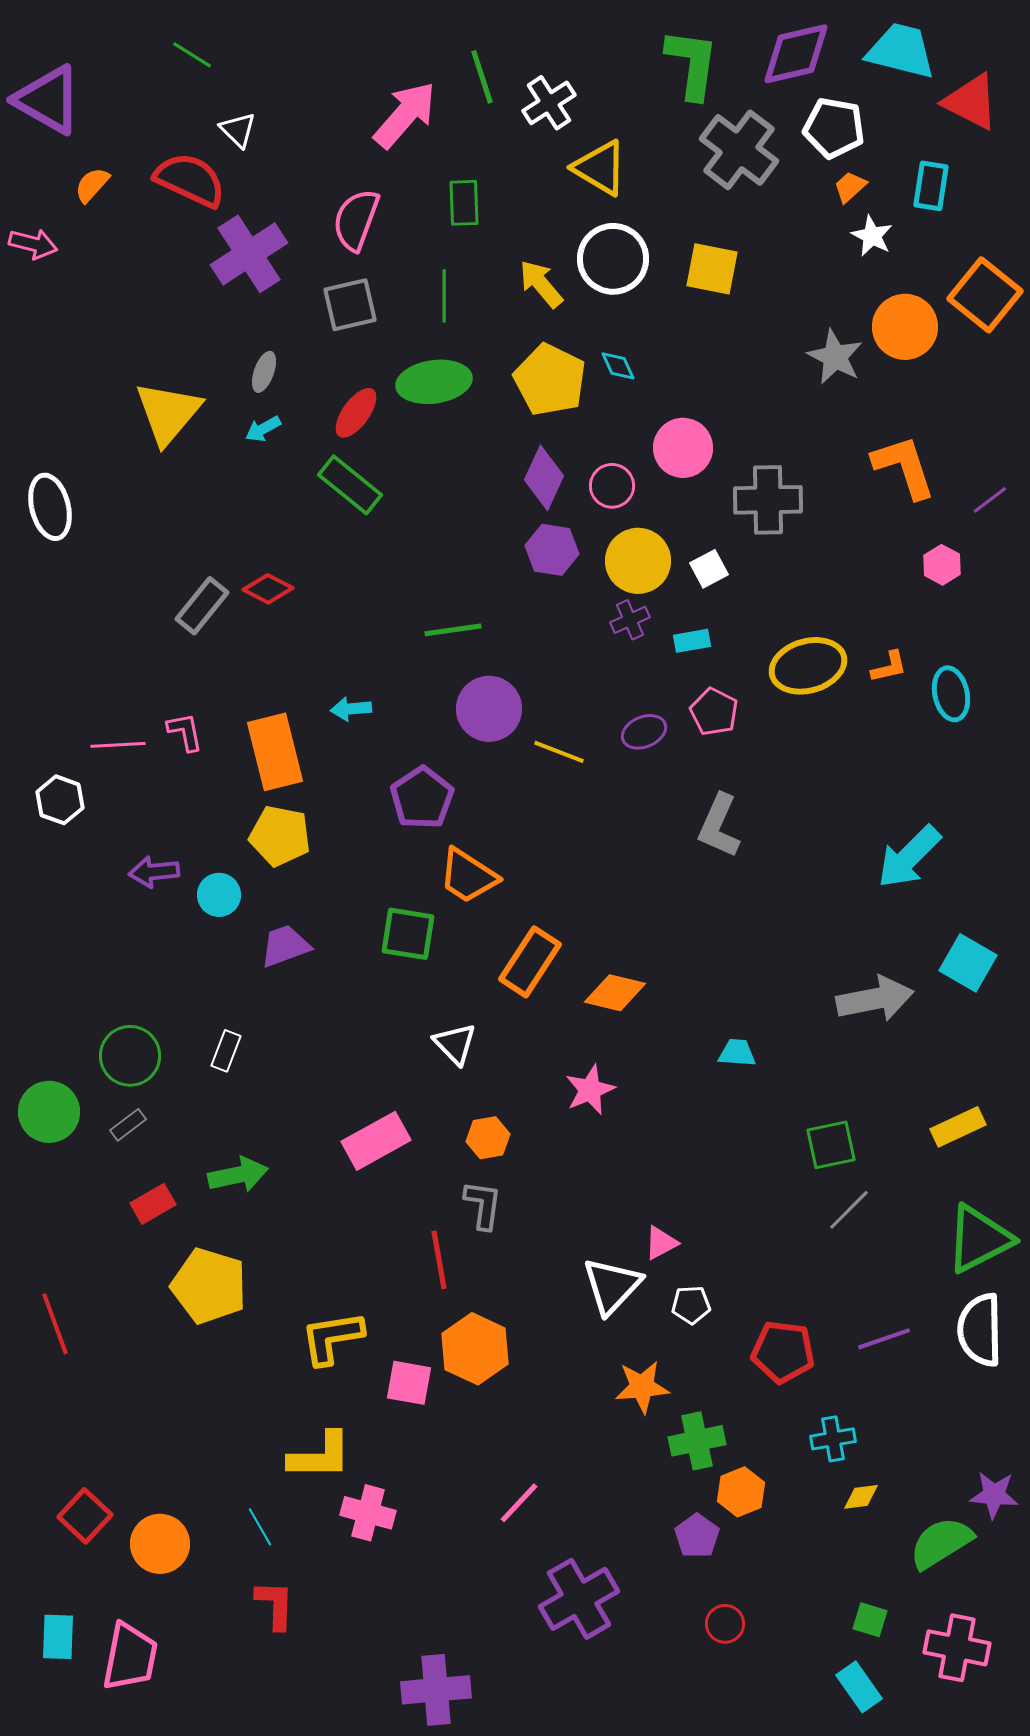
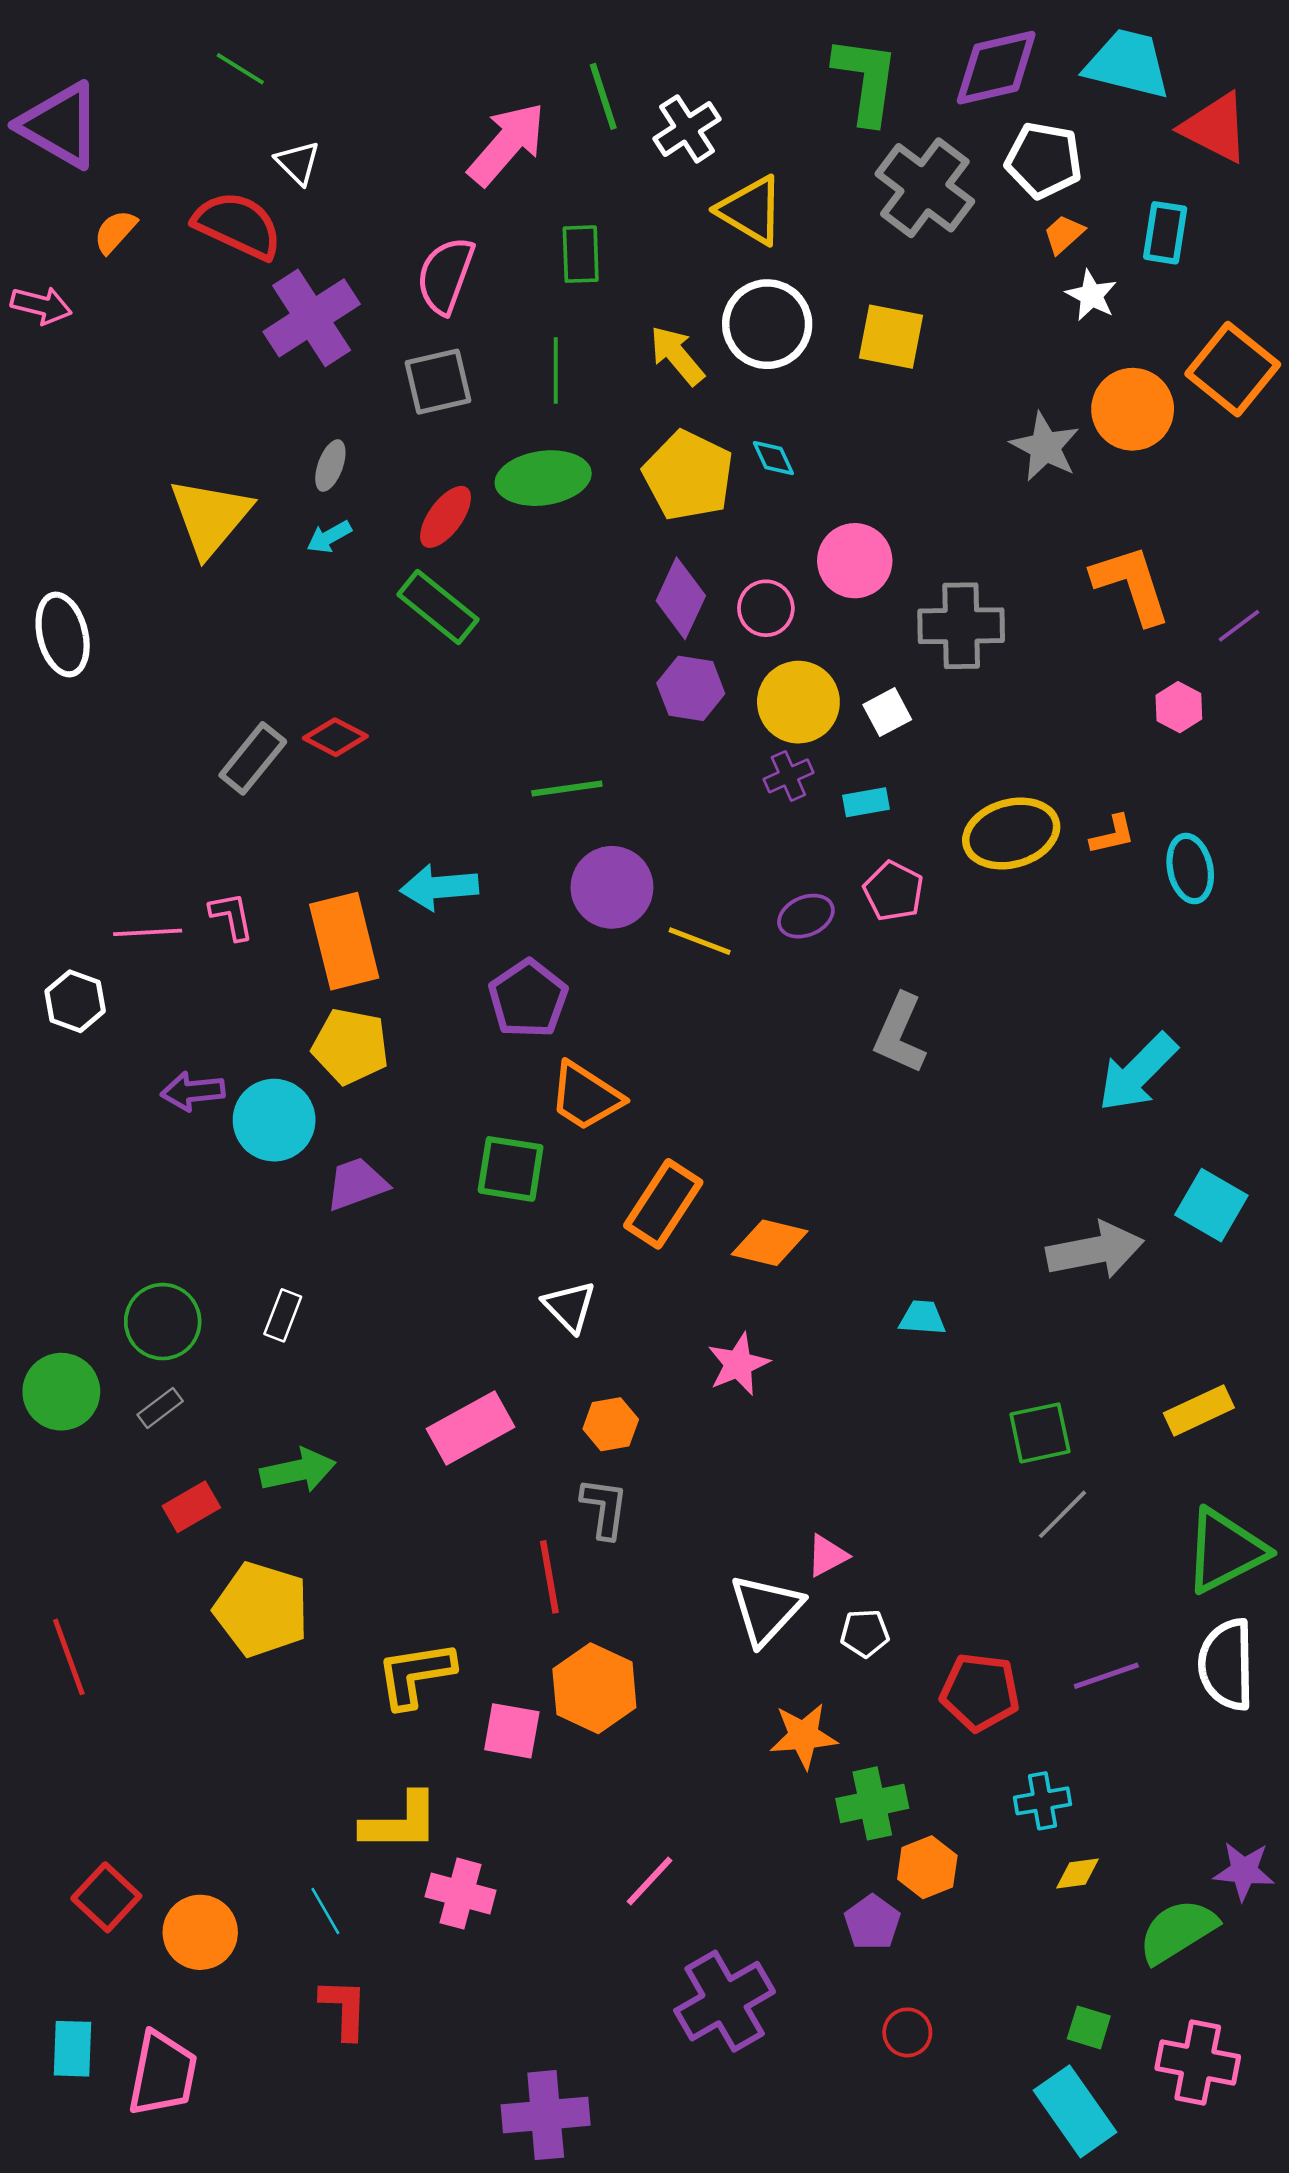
cyan arrow: (351, 709) -> (439, 887), size x1.5
cyan circle: (219, 895) -> (274, 1120), size x1.5
cyan rectangle: (859, 1687) -> (1075, 2111), size x1.4

